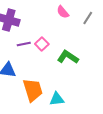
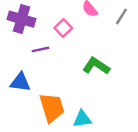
pink square: (42, 44) -> (63, 28), moved

